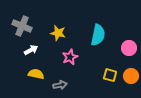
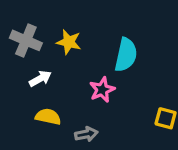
yellow star: (58, 33) -> (69, 42), moved
cyan semicircle: (98, 35) -> (126, 55), moved

